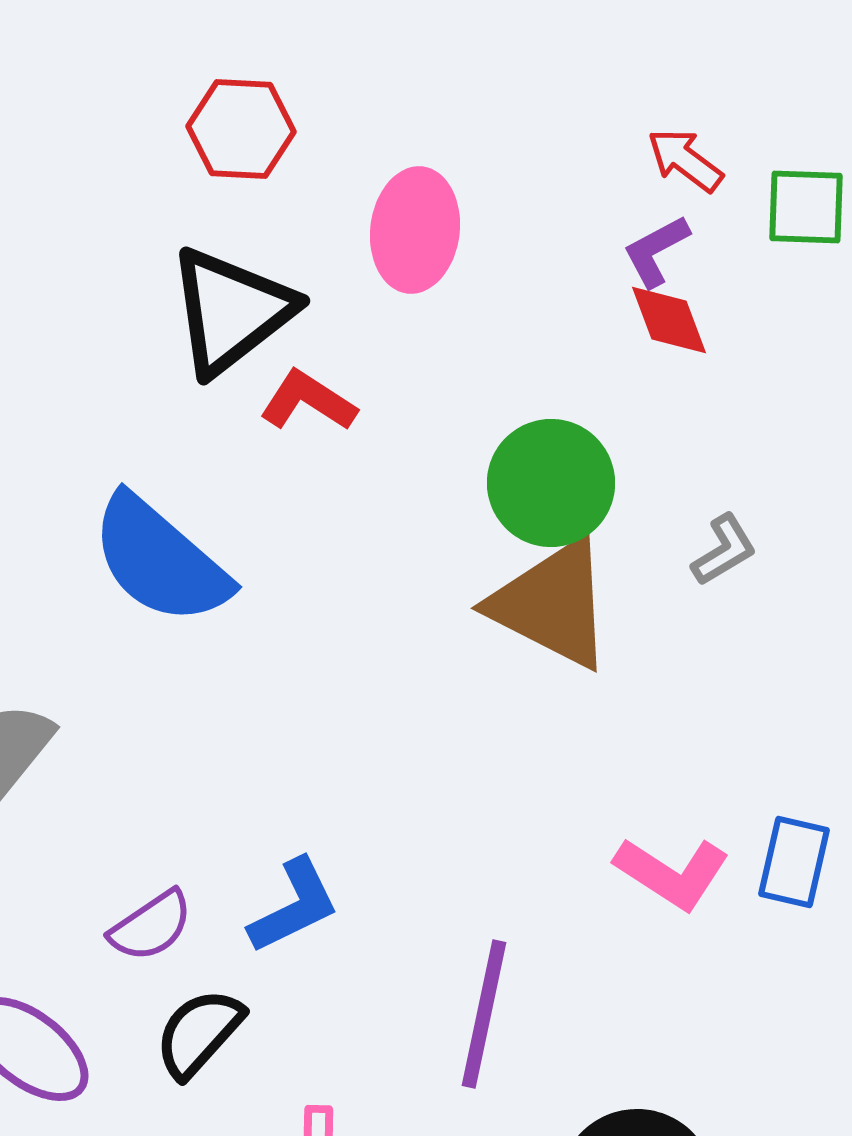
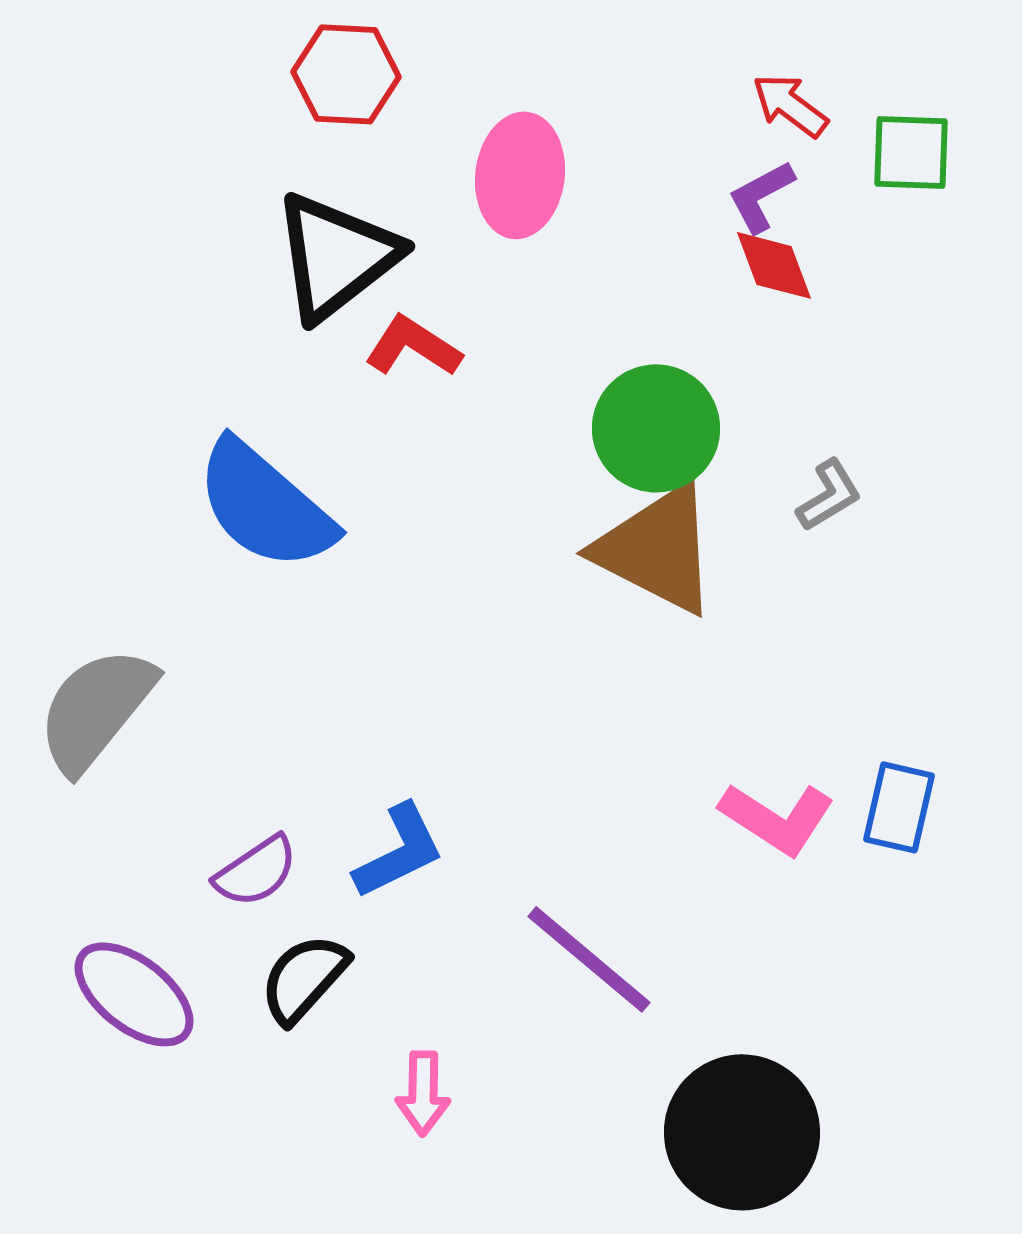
purple line: (484, 1014) -> (589, 959), turned -62

